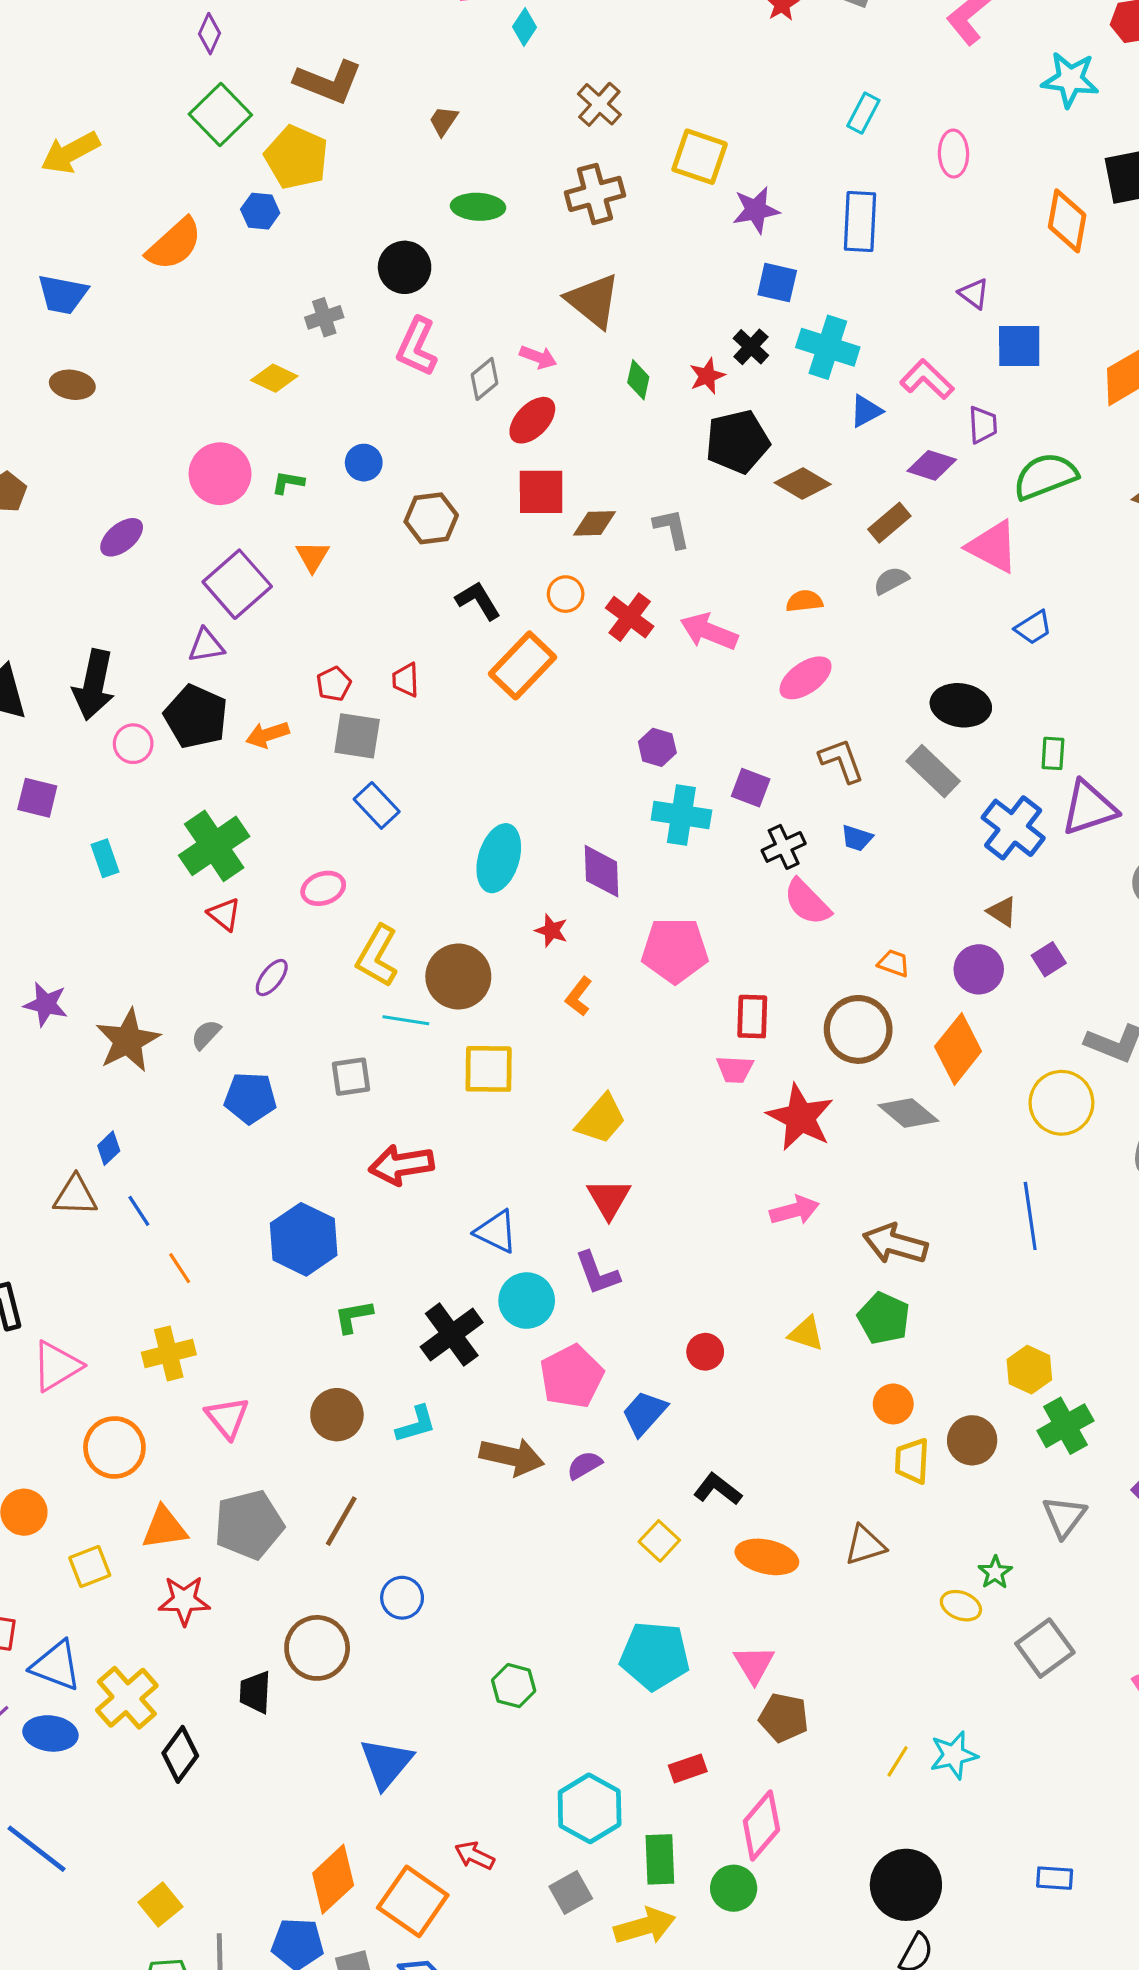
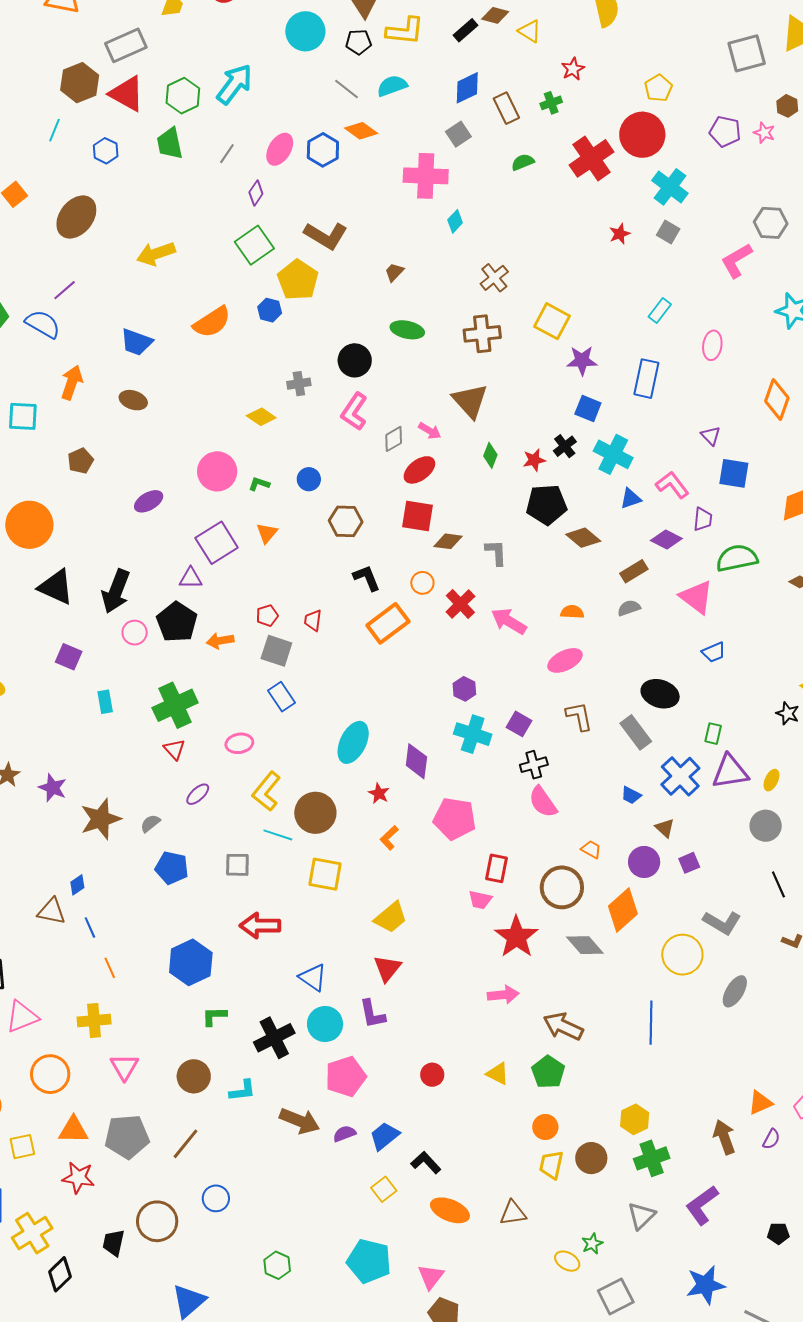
blue trapezoid: (857, 838) -> (631, 795), moved
blue trapezoid: (644, 1413) -> (384, 1136), moved

